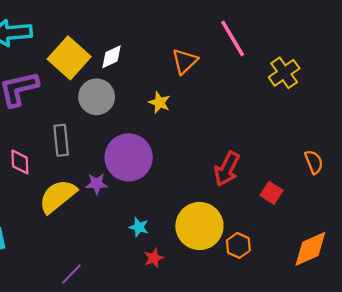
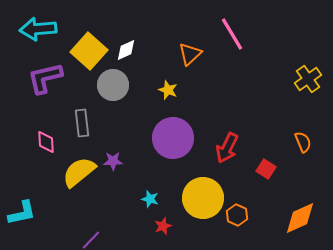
yellow cross: (284, 73) -> (308, 79), moved
purple circle: (129, 157) -> (173, 138), moved

